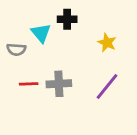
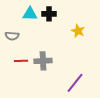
cyan triangle: (41, 33) -> (30, 14), moved, turned -49
purple line: (107, 87) -> (75, 83), moved

